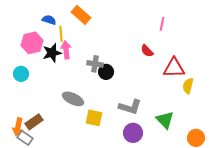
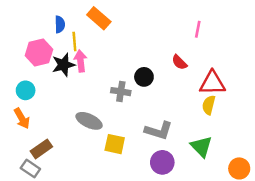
blue semicircle: (49, 20) -> (60, 24), turned 72
gray cross: (95, 64) -> (121, 92), moved
black circle: (106, 72) -> (144, 77), moved
yellow semicircle: (188, 86) -> (209, 105), moved
orange arrow: (18, 127) -> (22, 118), moved, turned -42

